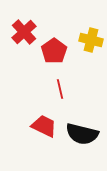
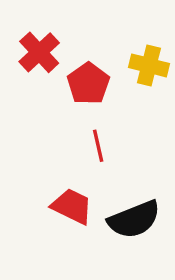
black semicircle: (82, 134) -> (134, 219), turned -36

